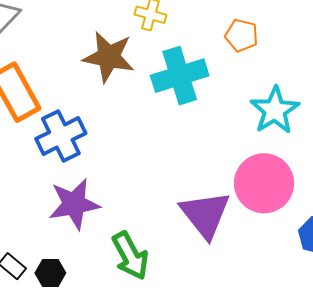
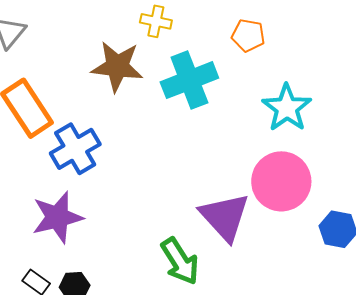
purple star: (74, 204) -> (57, 217), moved
green arrow: (130, 256) -> (180, 261), moved

